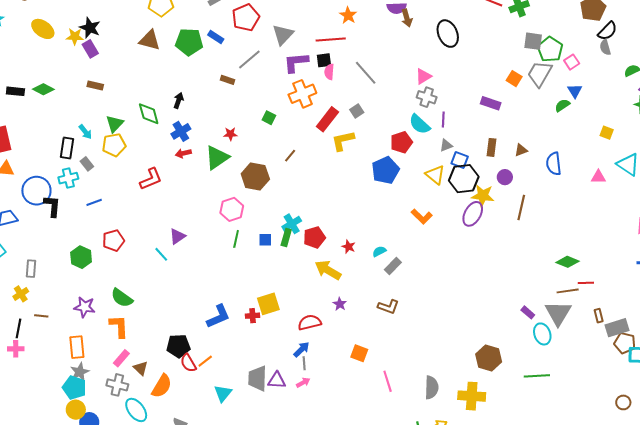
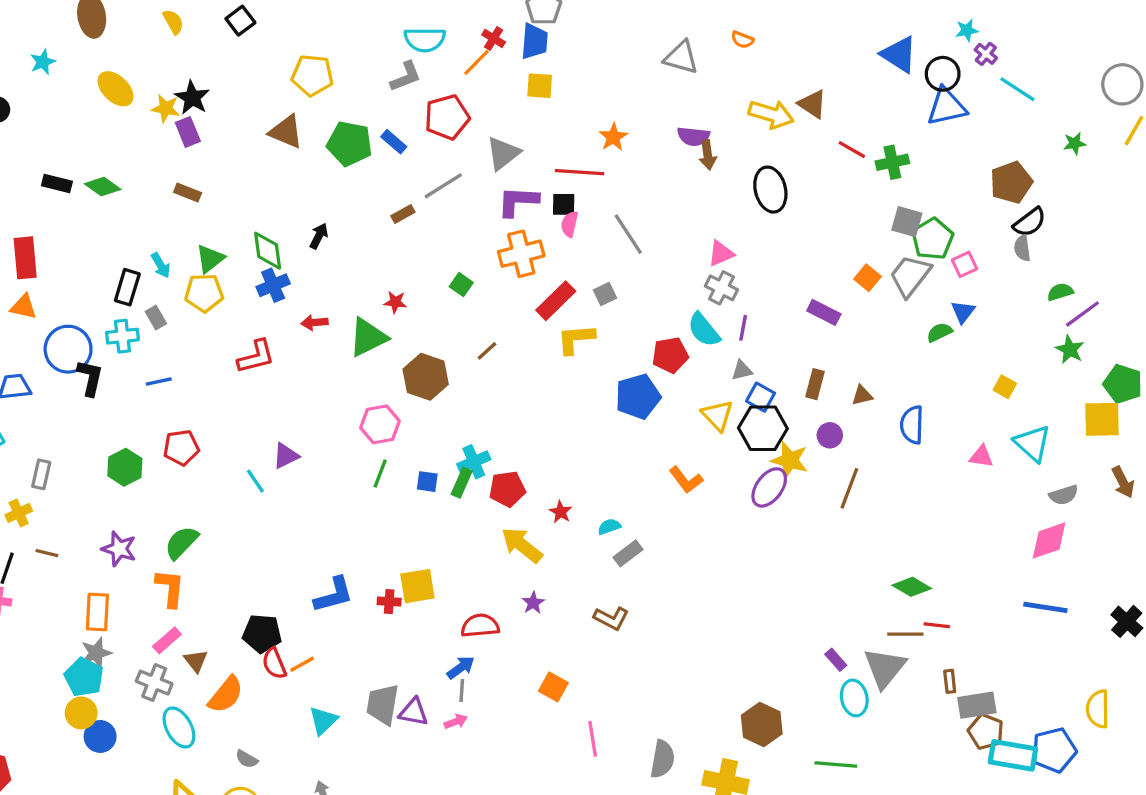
brown rectangle: (228, 80) -> (403, 214), turned -56
blue cross: (181, 131) -> (273, 285), moved
green semicircle: (122, 298) -> (181, 543), turned 90

